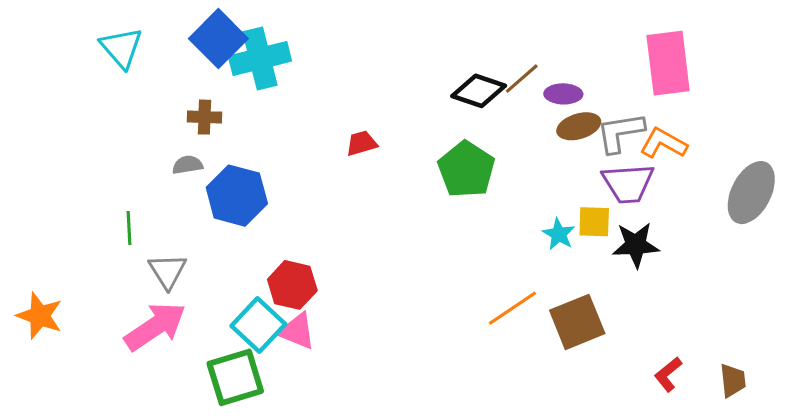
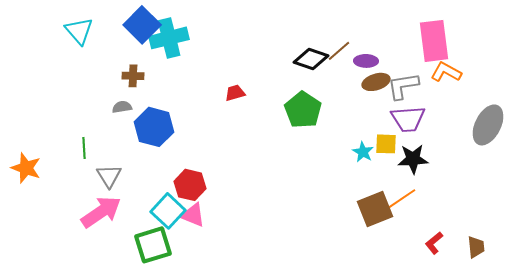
orange L-shape: (663, 143) -> (446, 72), moved
orange line: (513, 308) -> (400, 200), moved
orange star: (40, 316) -> (26, 168), moved

